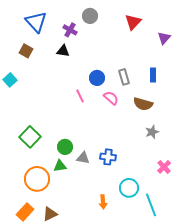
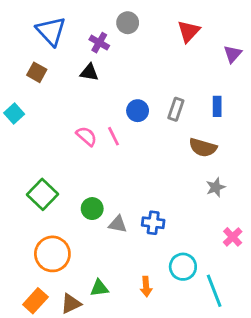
gray rectangle: (124, 77) -> (176, 109), turned 35
pink semicircle: (111, 98) -> (86, 136), moved
green triangle: (60, 166) -> (99, 288), moved

